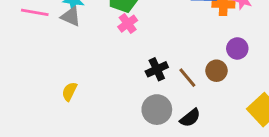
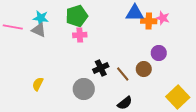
pink cross: (128, 24) -> (80, 35), turned 32
gray circle: (157, 110) -> (84, 89), moved

